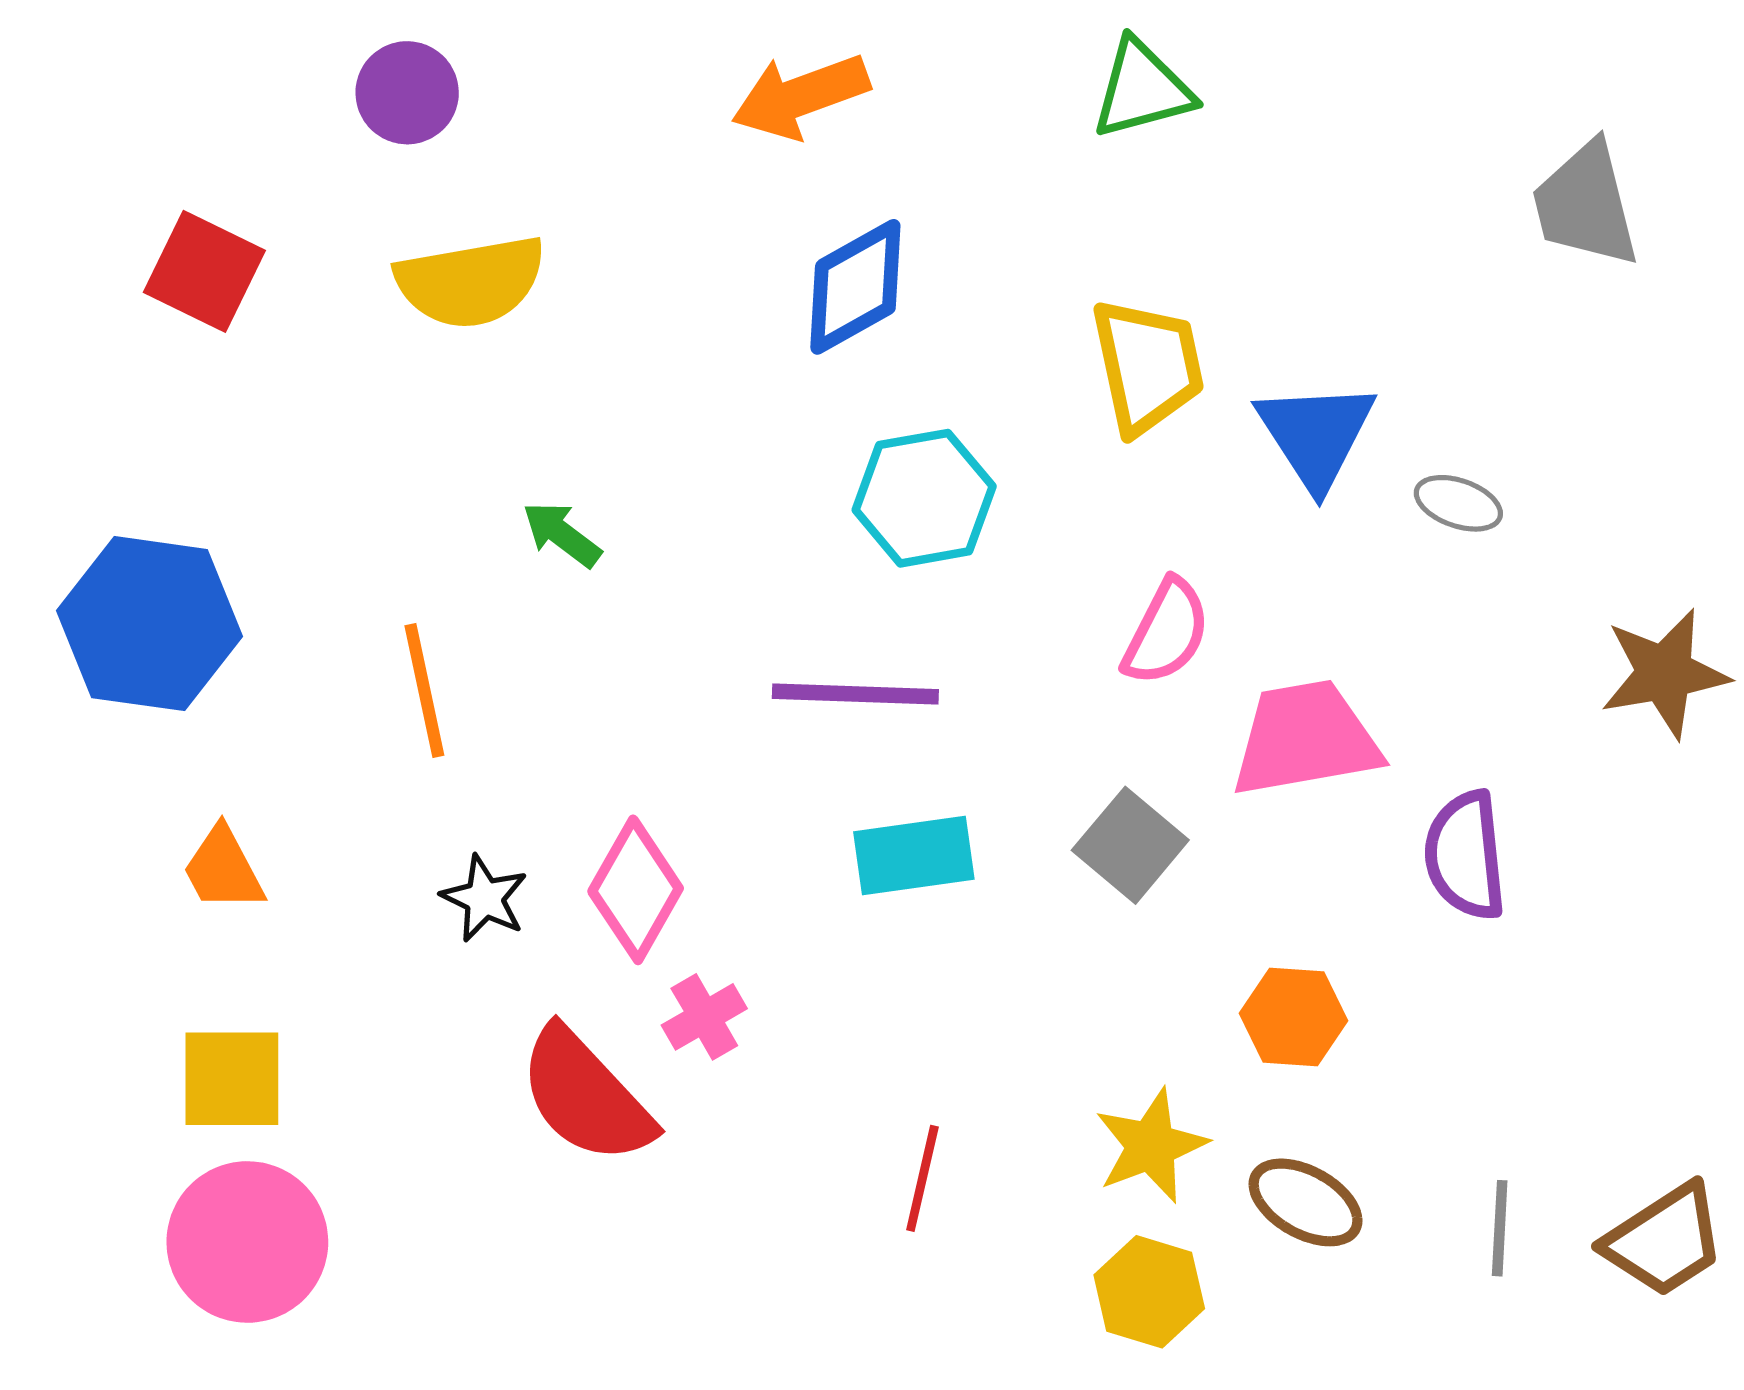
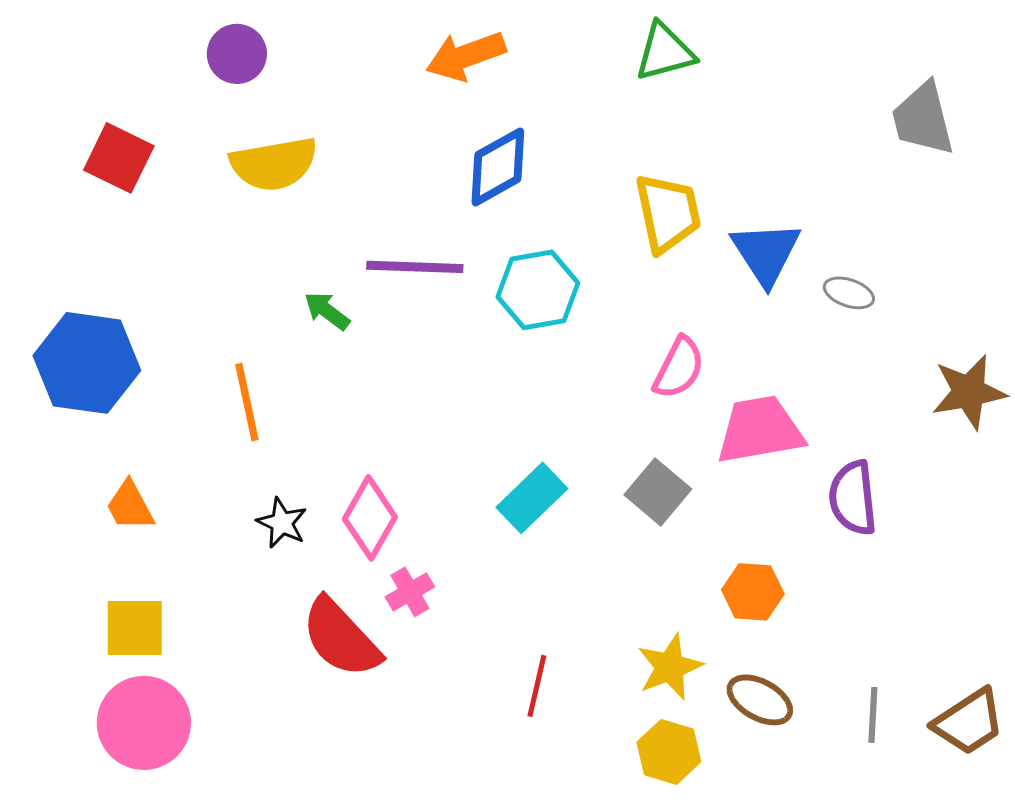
purple line: (855, 694) -> (415, 267), moved
cyan rectangle: (914, 855) -> (532, 498), turned -36

